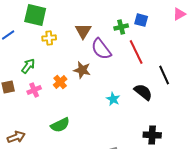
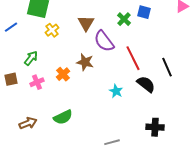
green cross: (121, 27) -> (124, 19), turned -32
yellow cross: (49, 38) -> (52, 30), turned -32
red line: (136, 52) -> (133, 58), moved
brown arrow: (16, 137) -> (28, 123), moved

